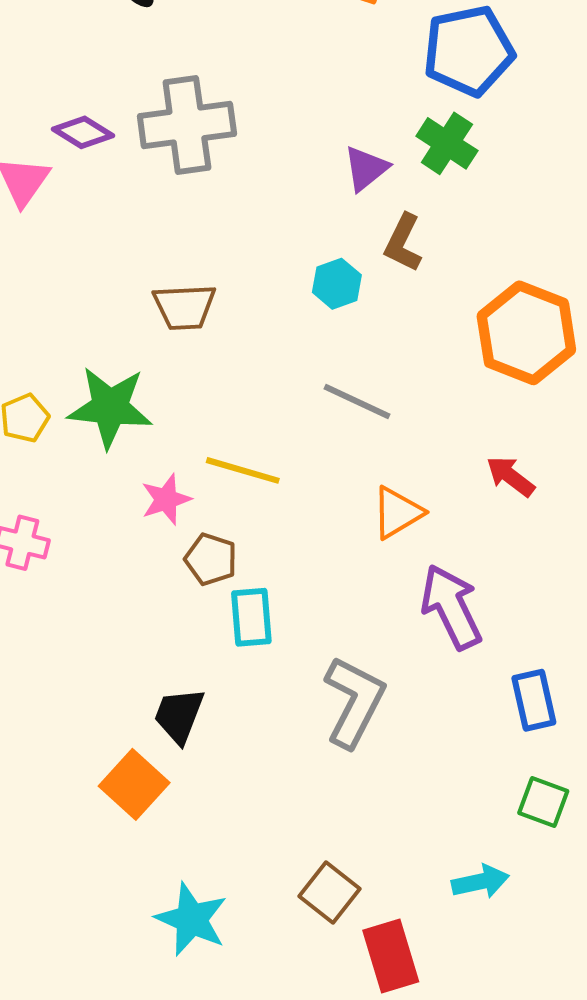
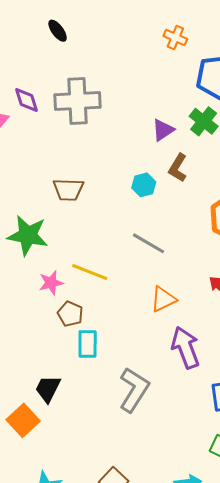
purple diamond: (83, 132) -> (27, 100), turned 36

